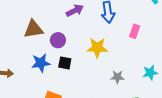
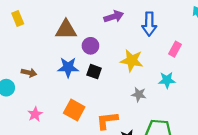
cyan star: (150, 73) -> (167, 80), moved
gray star: (117, 77) -> (139, 94), moved

